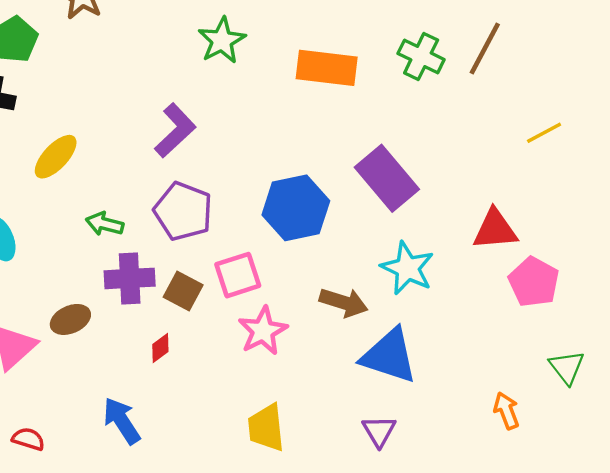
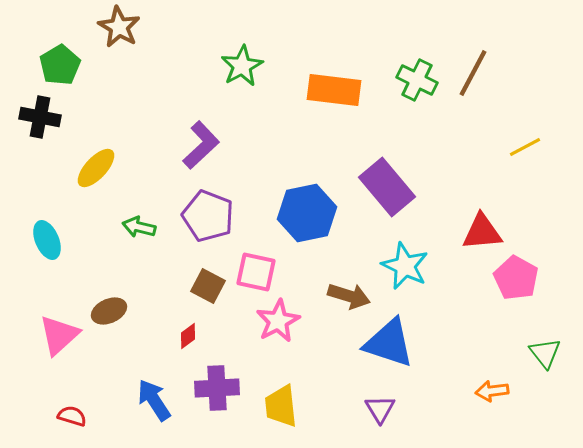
pink square: (238, 275) -> (256, 272), turned 30
purple cross: (130, 278) -> (217, 388), moved
orange arrow: (506, 411) -> (492, 391), turned -76

